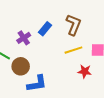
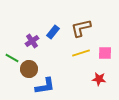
brown L-shape: (73, 25) -> (81, 28), turned -125
red star: (85, 71) -> (99, 79), moved

